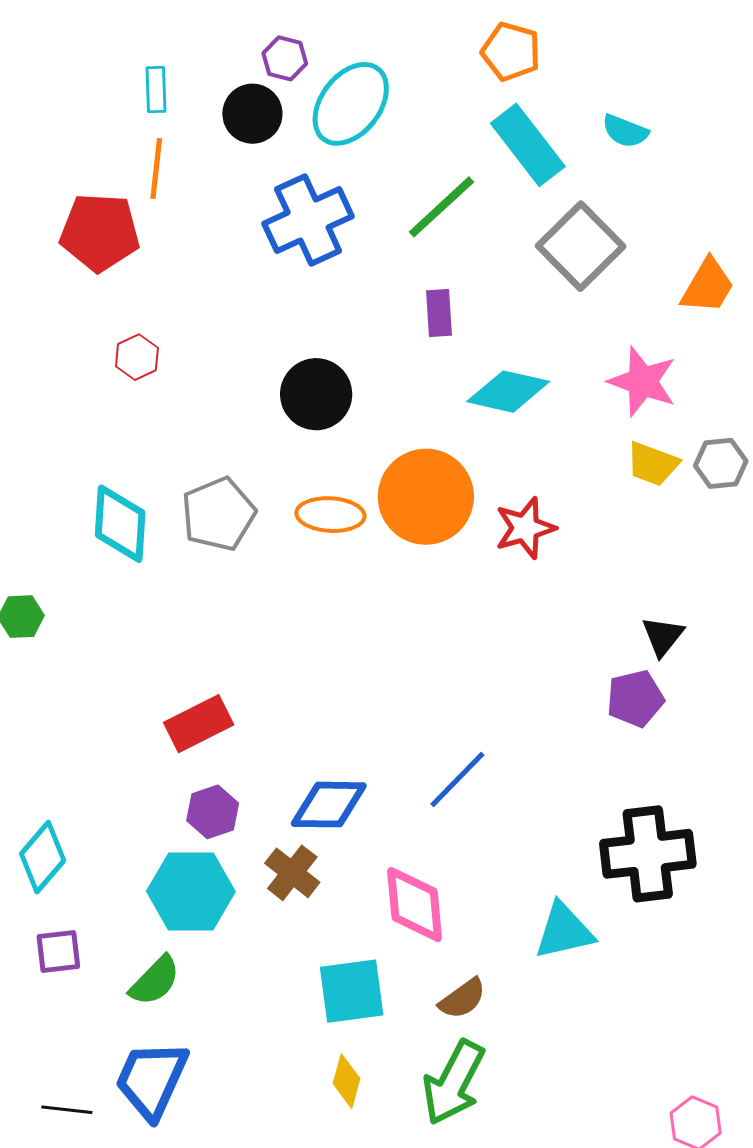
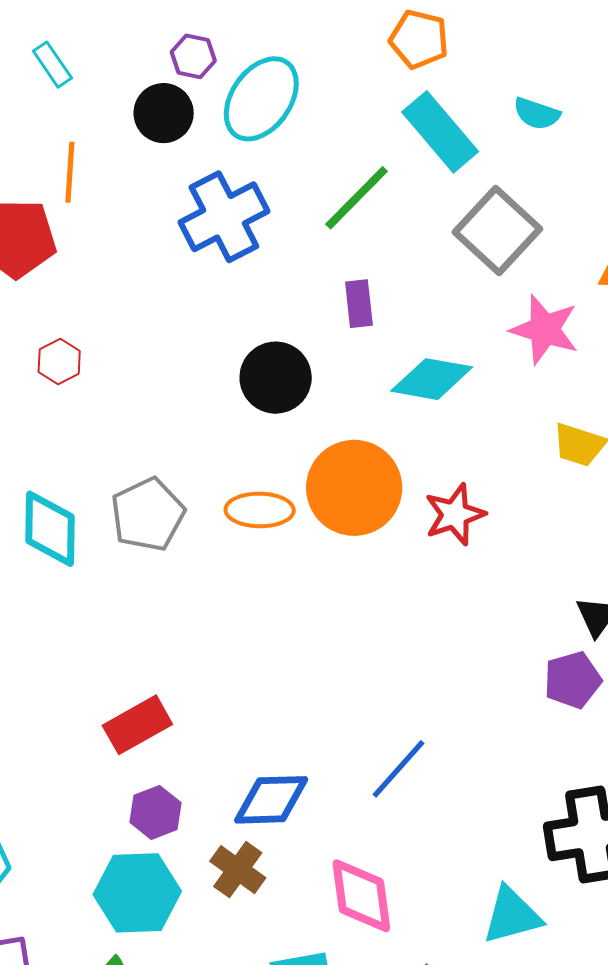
cyan rectangle: (156, 89) -> (52, 65), moved, turned -30
pink star: (643, 382) -> (545, 329), moved
black circle: (316, 394) -> (276, 378), moved

